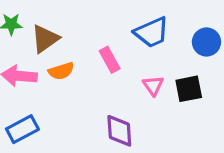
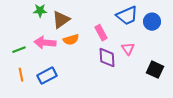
blue circle: (206, 42) -> (152, 22), moved
black square: (189, 89) -> (155, 70), moved, turned 36
purple diamond: (119, 131) -> (107, 58), moved

